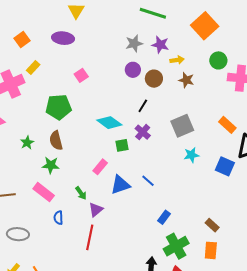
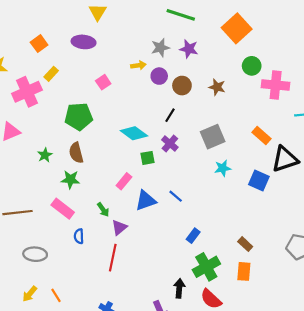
yellow arrow: (177, 60) -> (138, 65), moved

